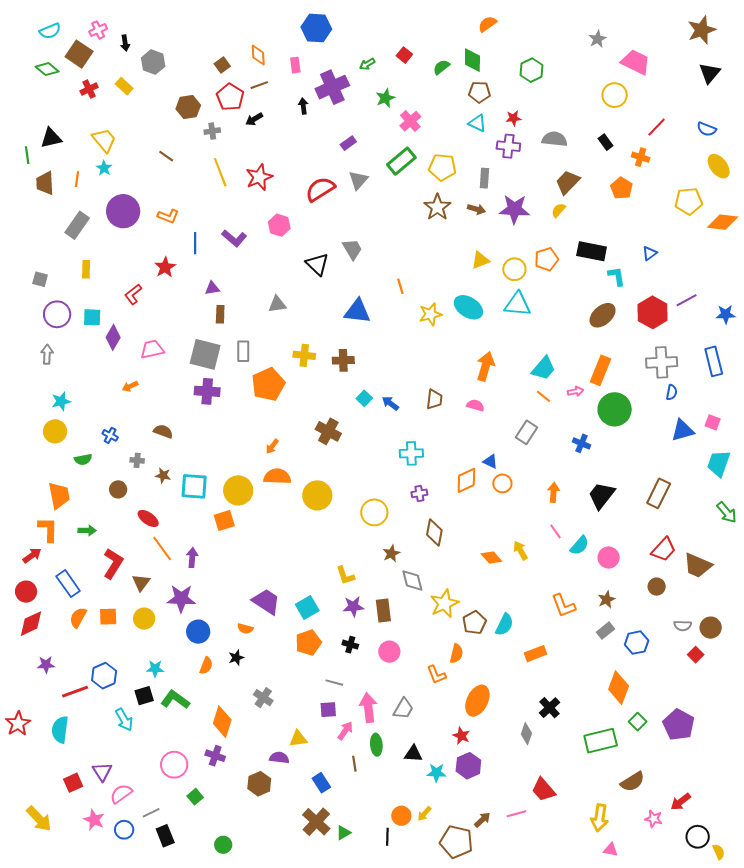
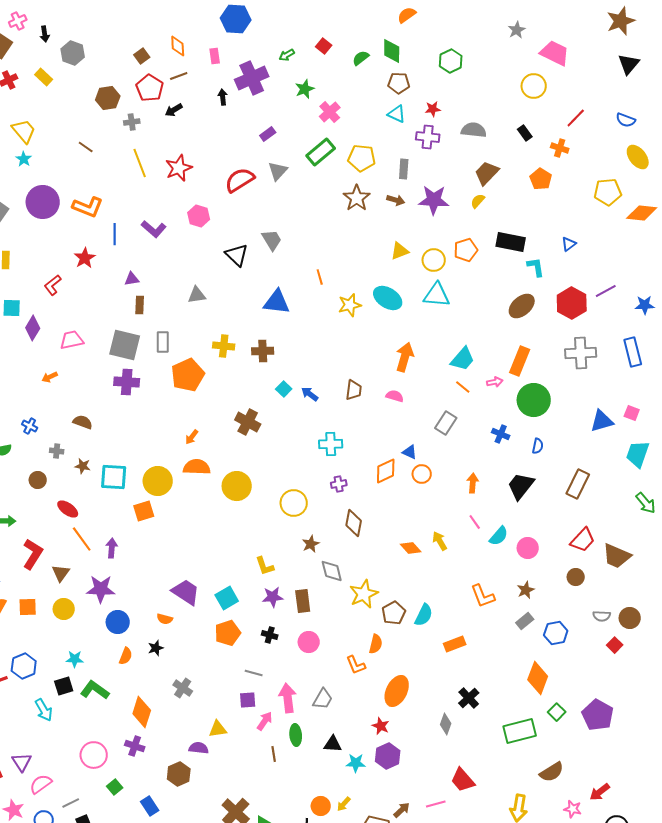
orange L-shape: (168, 216) -> (88, 207), size x1.4
blue semicircle: (672, 392) -> (538, 446), moved
blue rectangle: (321, 783) -> (150, 806), moved

